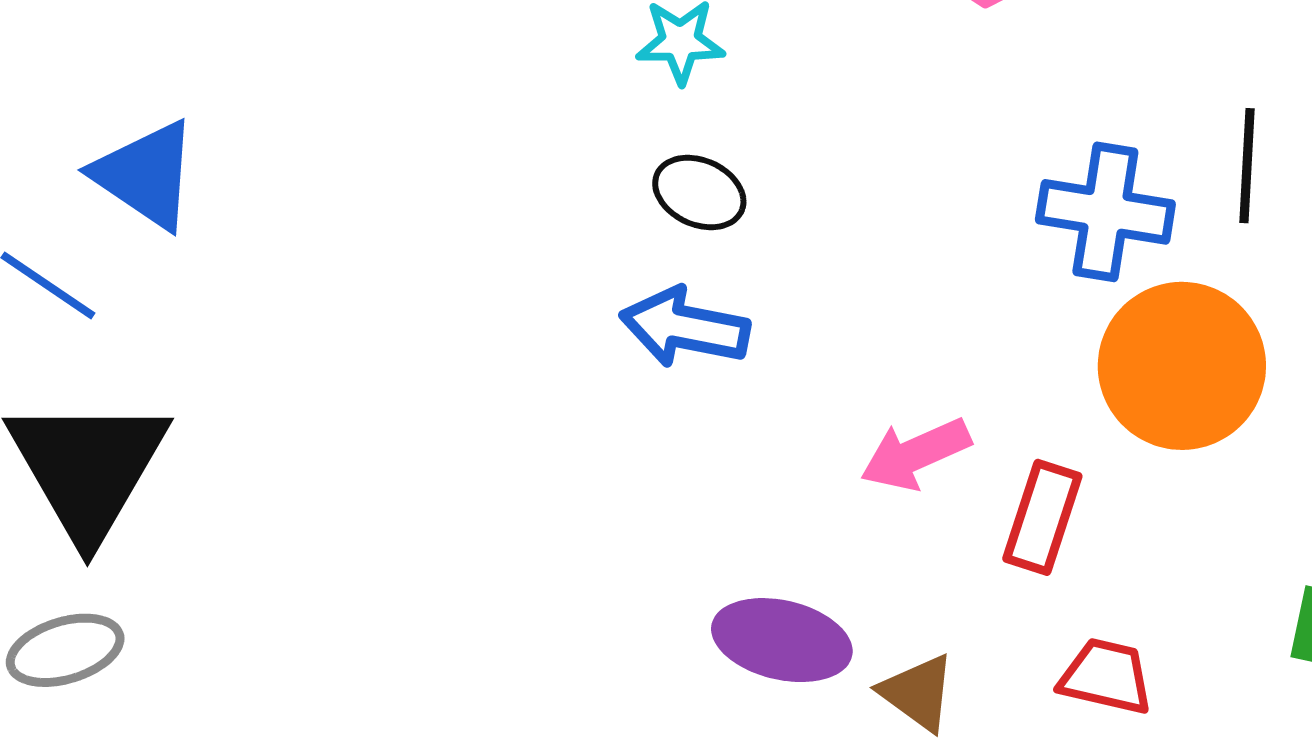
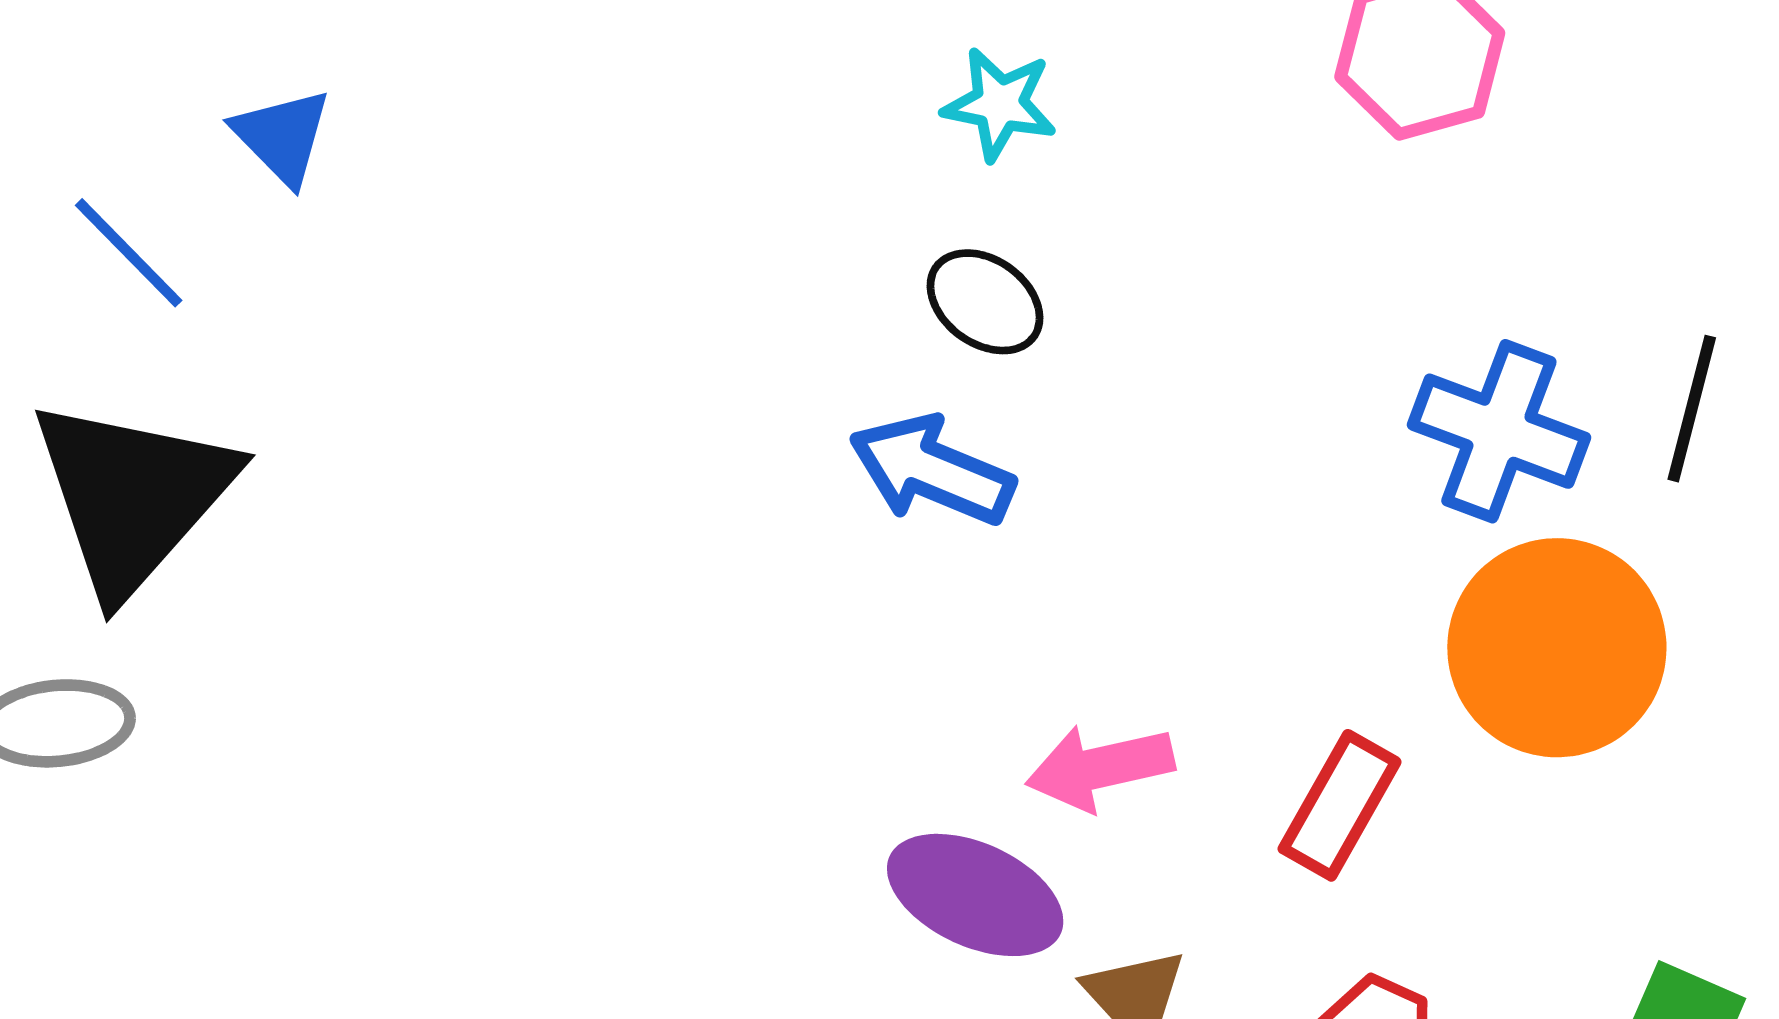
blue triangle: (146, 175) -> (282, 136), size x0.7
pink arrow: (915, 454) -> (1100, 768), moved

